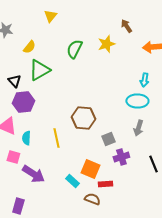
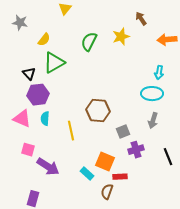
cyan semicircle: (26, 138) -> (45, 119), moved
brown semicircle: (92, 199) -> (107, 192), turned -91

